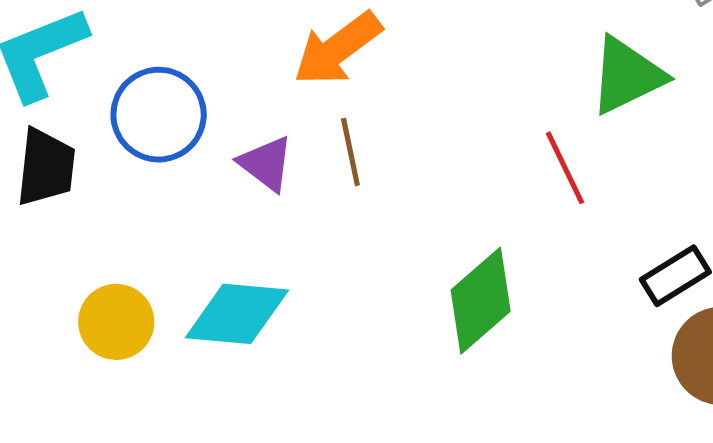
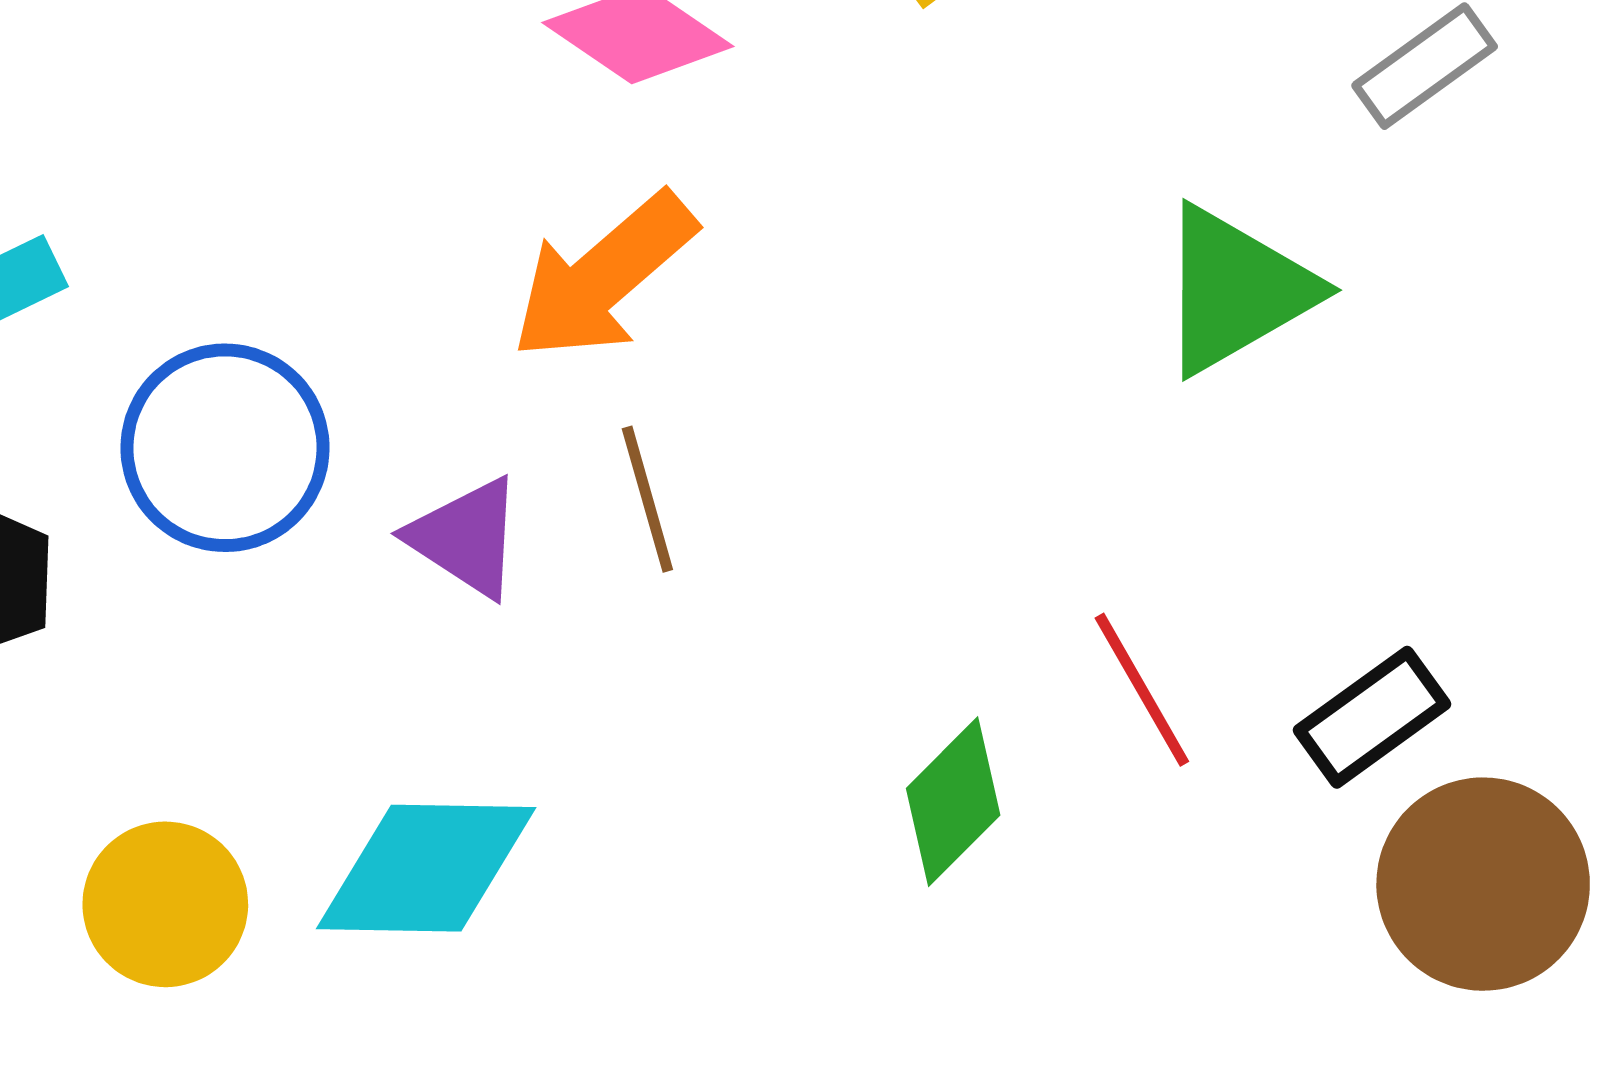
red line: (565, 168) -> (1142, 690), moved
green diamond: (481, 301) -> (953, 802), size x0.7

